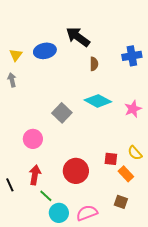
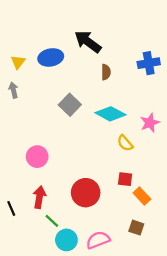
gray square: (62, 113) -> (70, 105), moved
yellow semicircle: (135, 153) -> (125, 143), moved

